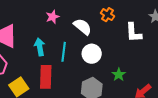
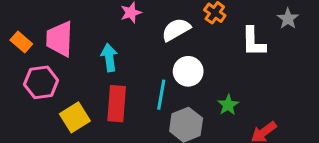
white semicircle: (83, 27) -> (176, 30), turned -72
cyan line: (64, 52) -> (161, 95), moved

